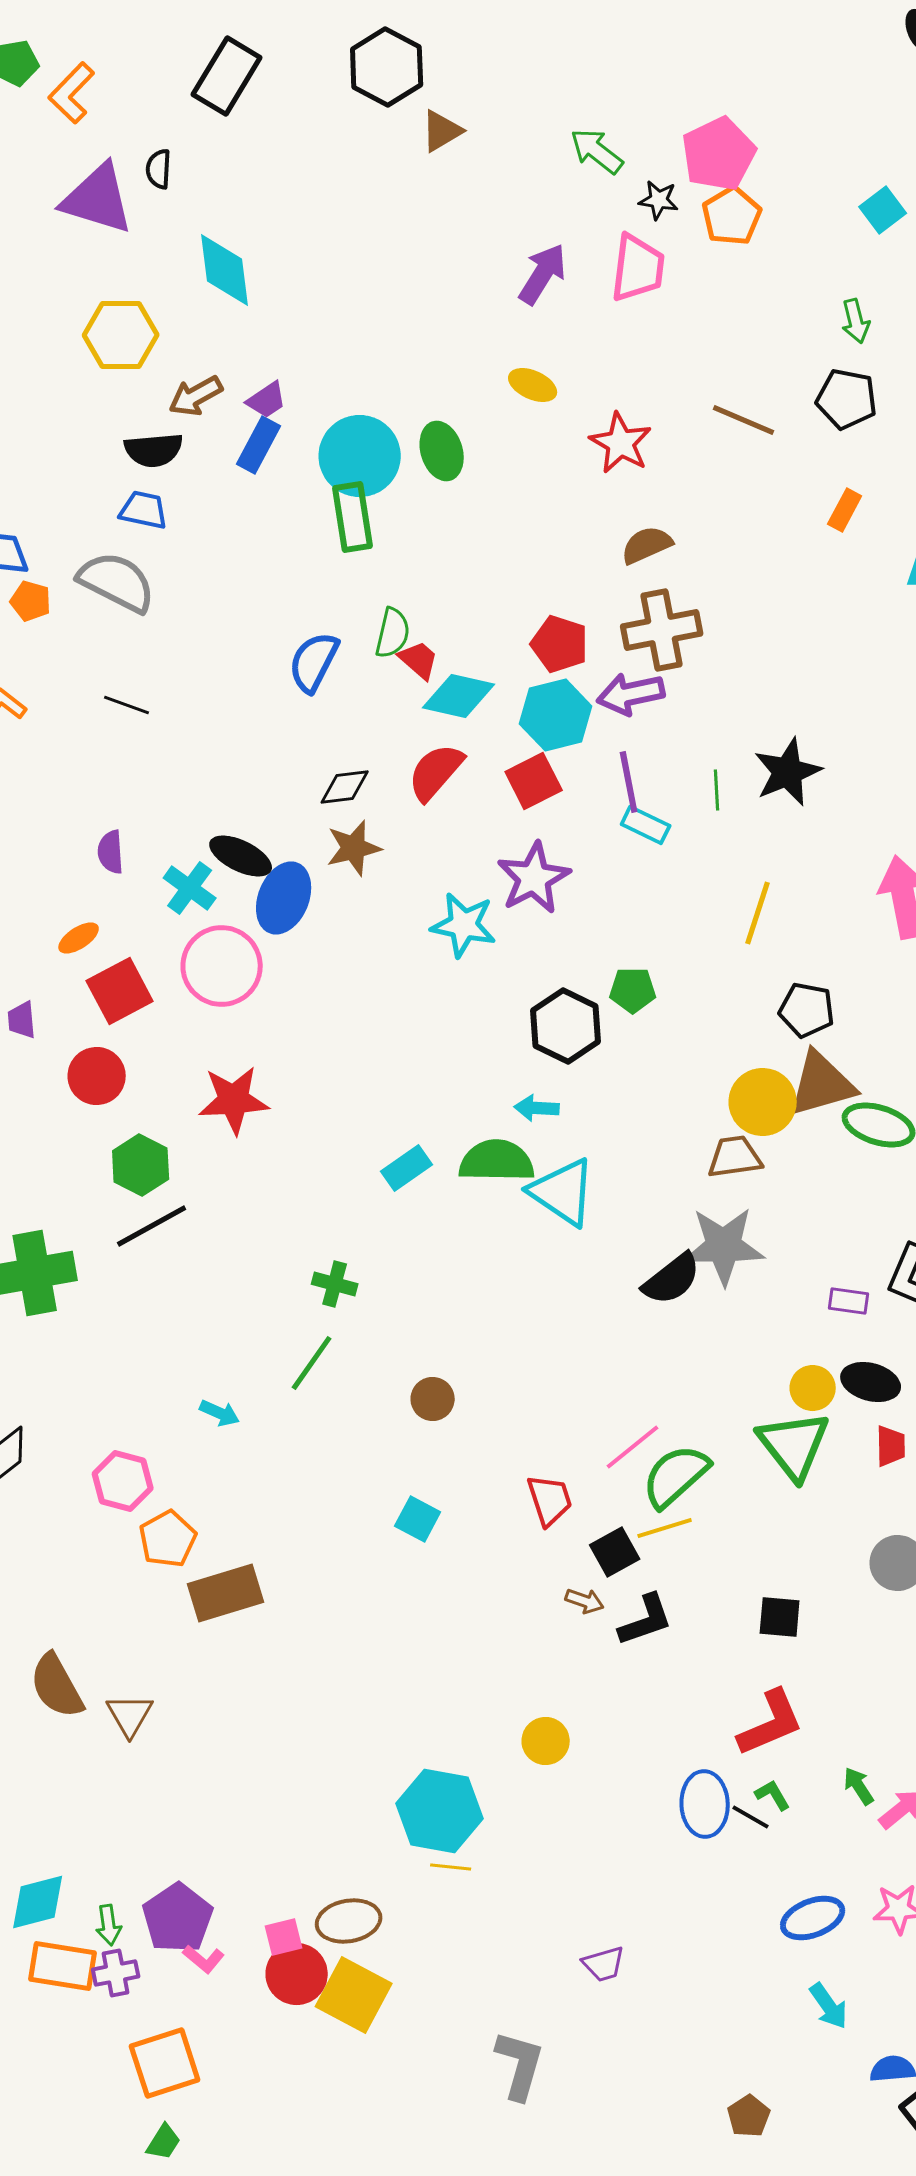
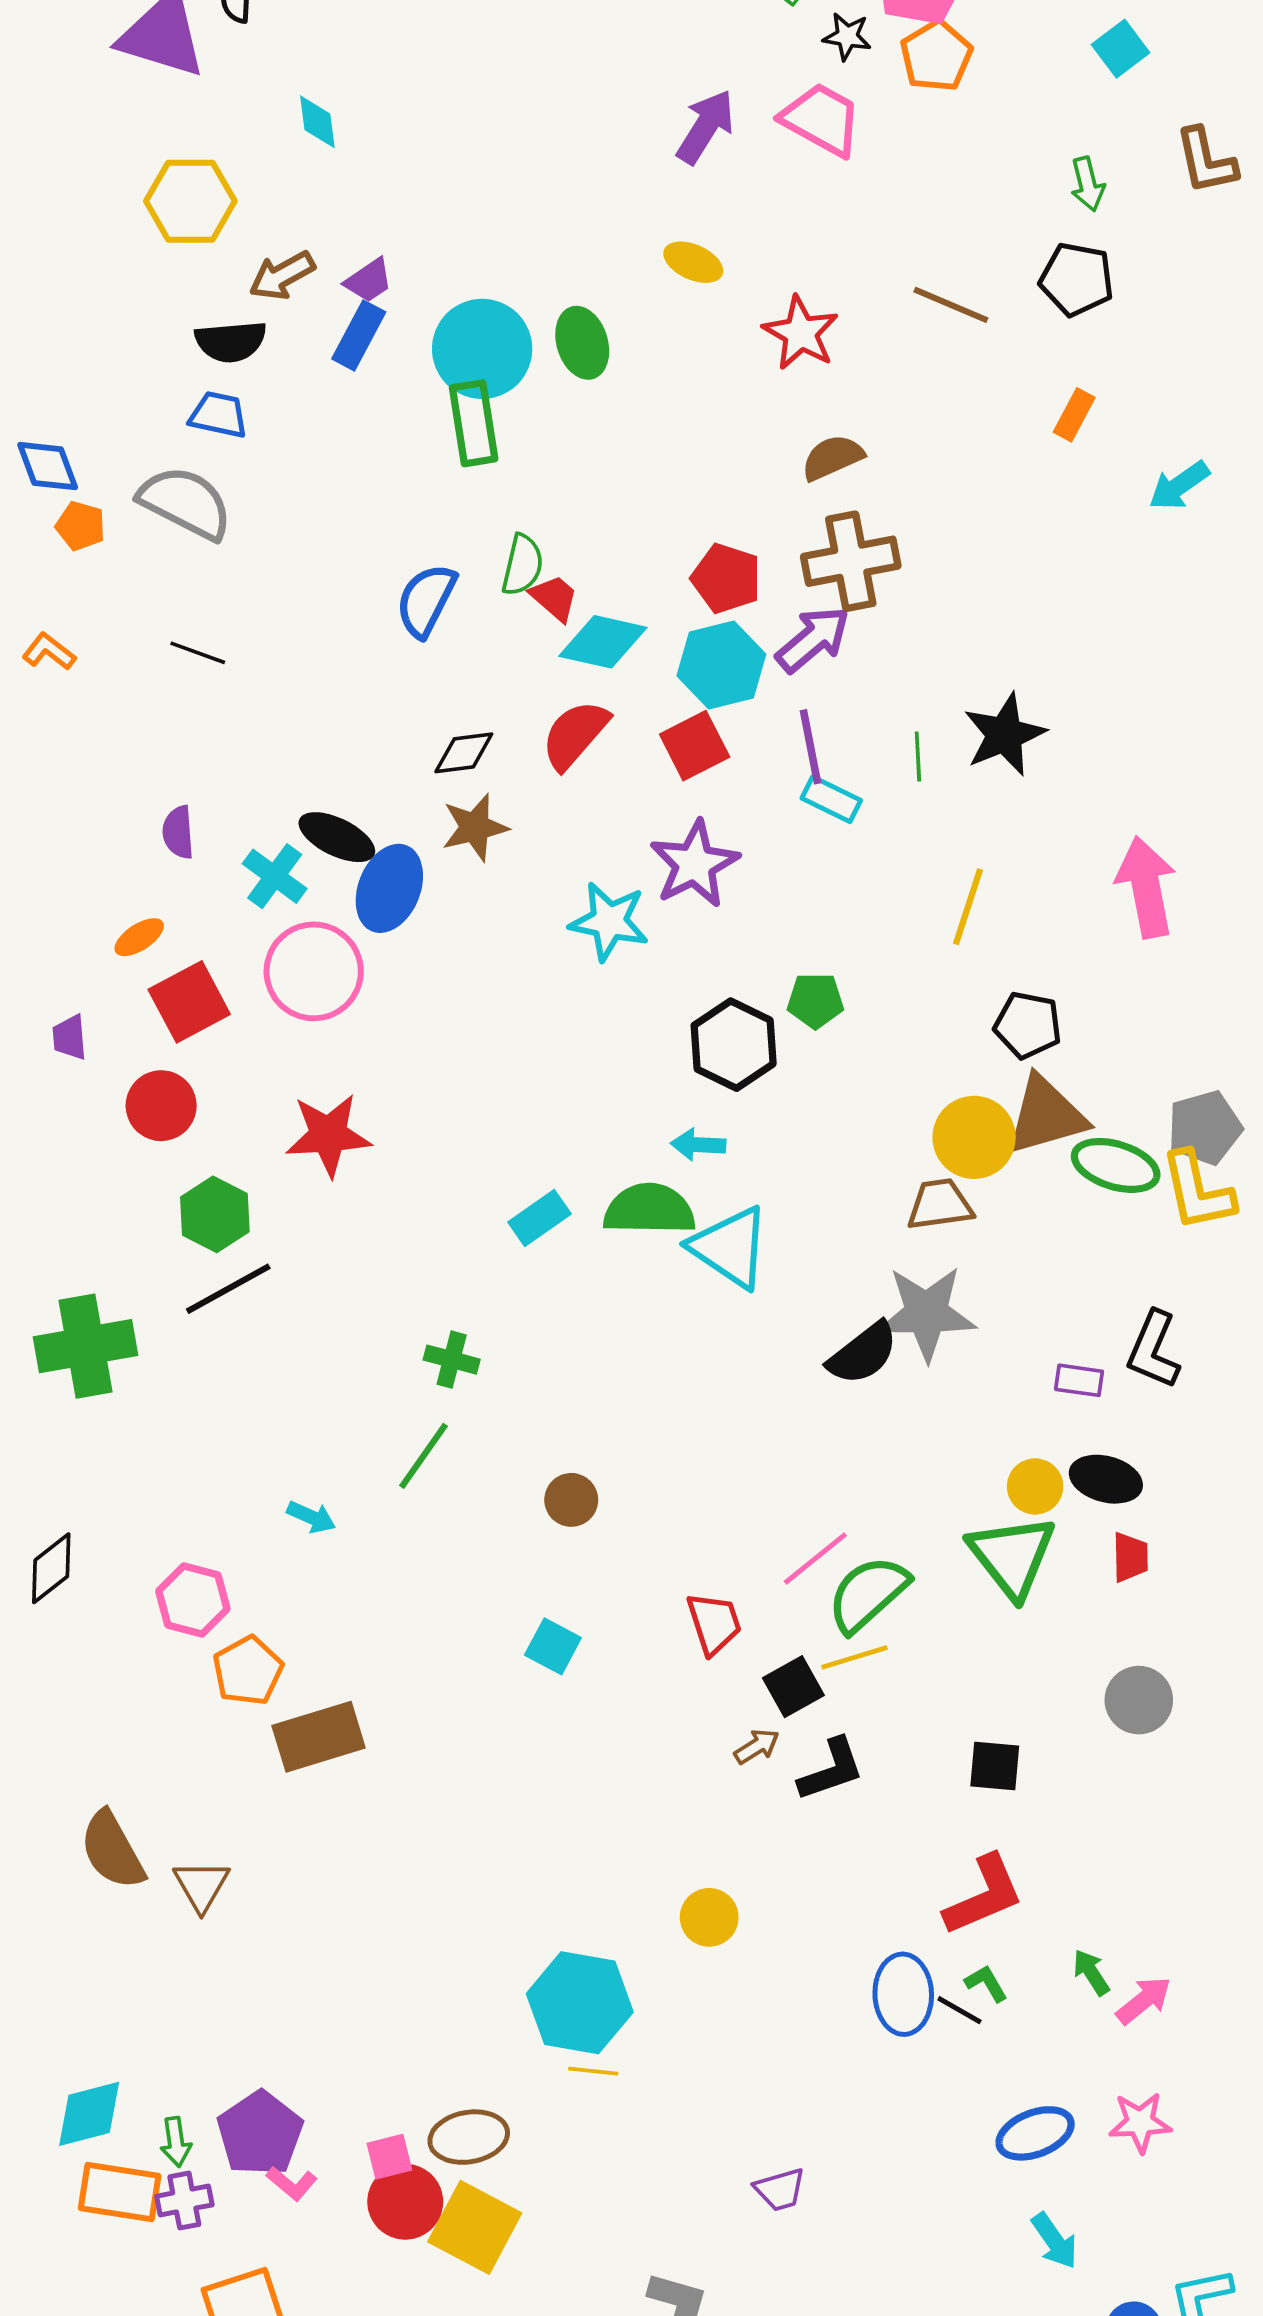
pink trapezoid: (638, 268) -> (821, 119), turned -68
cyan diamond: (225, 270) -> (317, 122), size x0.6
purple arrow: (631, 694) -> (813, 639), turned 152
brown arrow: (585, 1601) -> (757, 1746), turned -51

